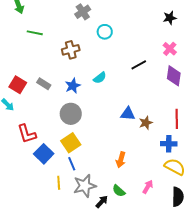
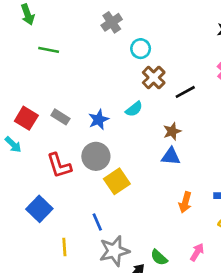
brown cross: (71, 50) -> (154, 78), moved, turned -30
brown star: (146, 123) -> (172, 131), moved
red L-shape: (27, 134) -> (59, 166), moved
yellow square: (71, 143) -> (117, 181), moved
blue square: (44, 154) -> (39, 209), moved
orange arrow: (121, 160) -> (185, 202), moved
yellow line: (59, 183) -> (64, 247), moved

